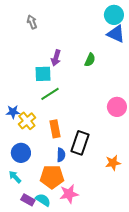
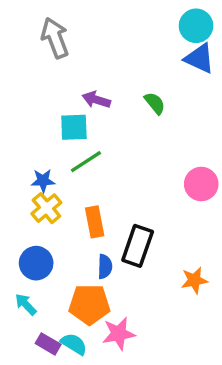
gray arrow: (32, 22) -> (55, 38), size x1.6
purple arrow: (56, 58) -> (96, 100), turned 91
green semicircle: (90, 60) -> (155, 103), turned -64
blue star: (13, 112) -> (43, 181), moved

